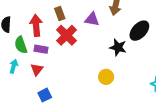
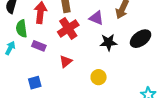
black star: (118, 47) -> (108, 42), moved, turned -30
purple rectangle: (41, 49) -> (39, 46), moved
red triangle: (37, 69) -> (66, 61), moved

